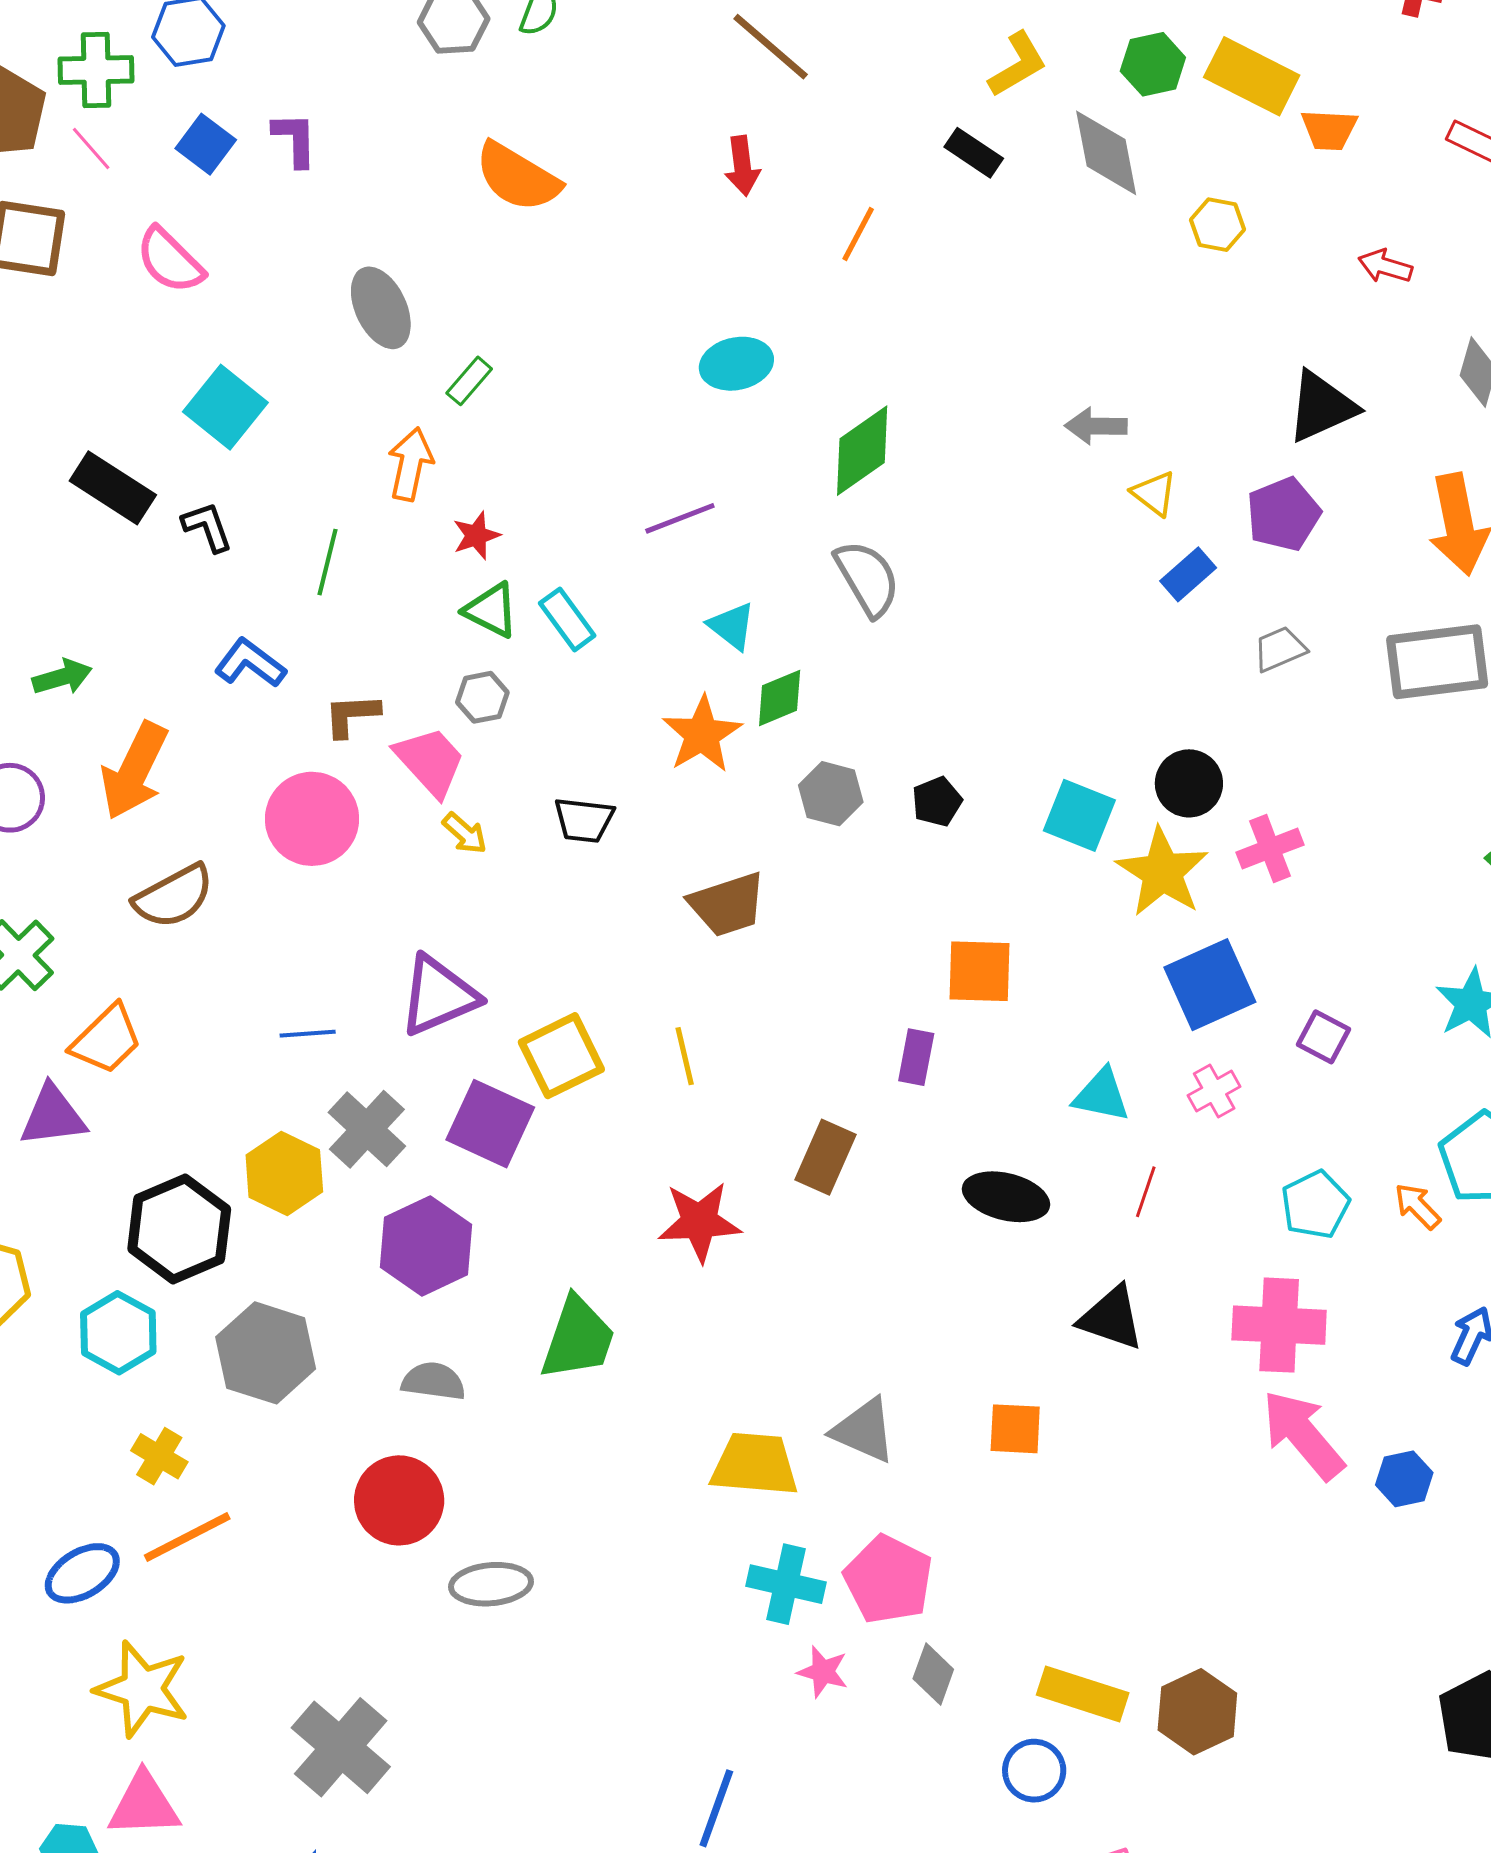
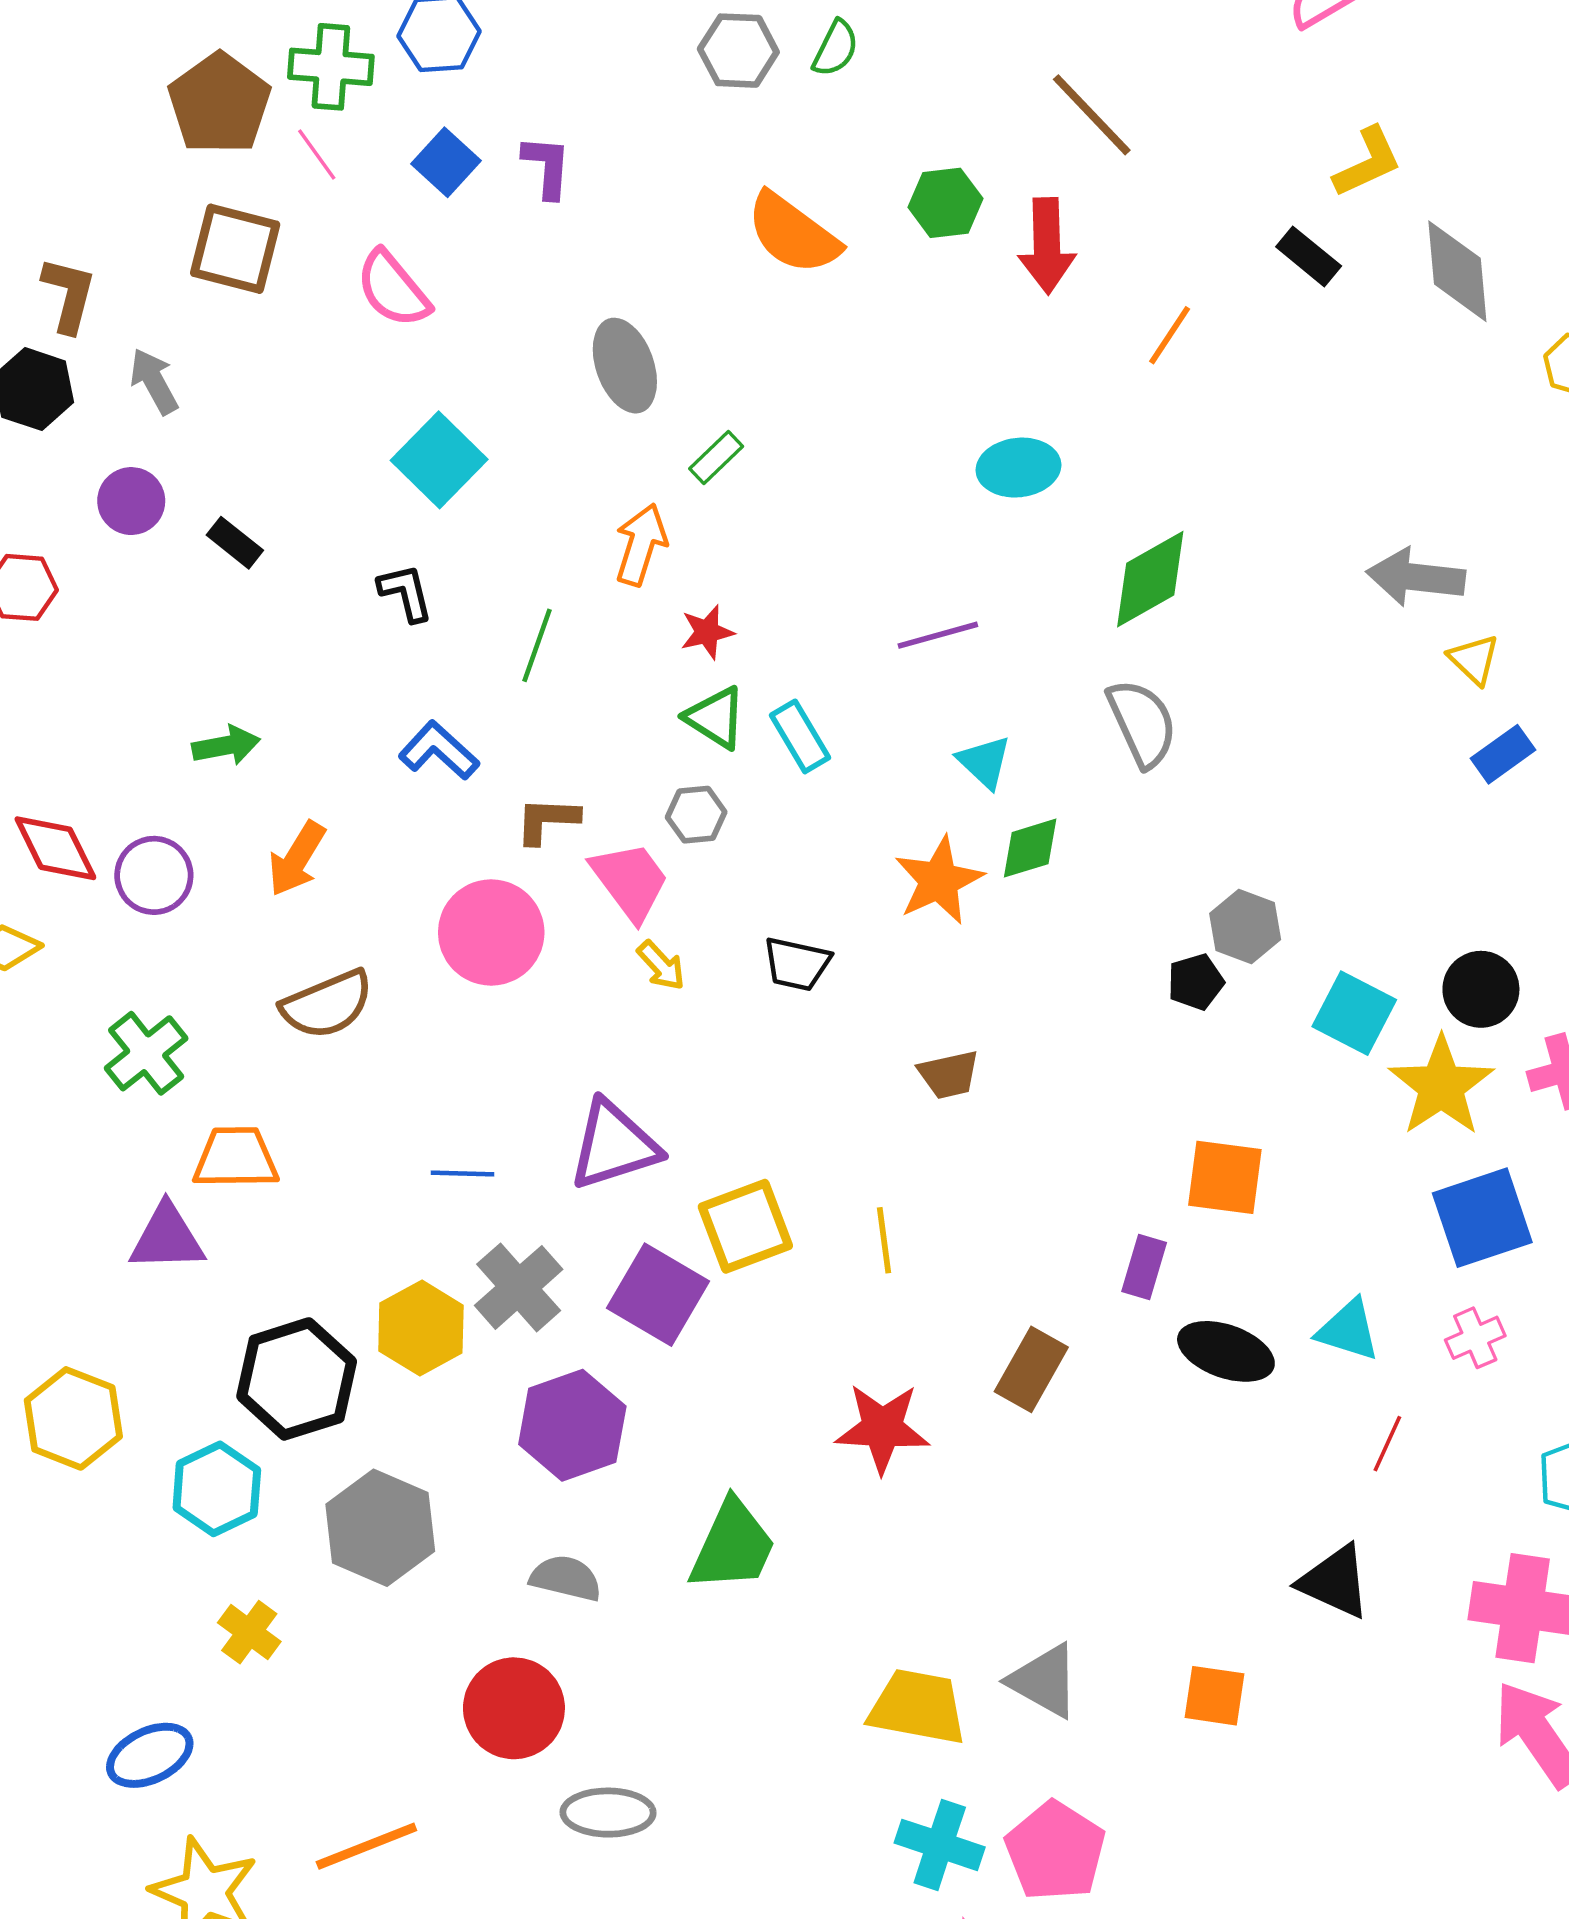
green hexagon: (1153, 64) -> (945, 203), moved
red arrow: (742, 166) -> (1047, 246), size x1.4
gray arrow: (1096, 426) -> (1416, 577), size x1.4
black rectangle: (113, 488) -> (235, 543), moved, size x0.6
orange arrow: (134, 771) -> (297, 859), size x0.7
gray hexagon: (831, 794) -> (1245, 927), moved
brown trapezoid: (727, 904) -> (949, 1075), size x0.7
orange trapezoid: (106, 1039) -> (236, 1158), turned -142
black ellipse: (1006, 1197) -> (1226, 1351), moved
orange line: (187, 1537) -> (366, 1846), moved

